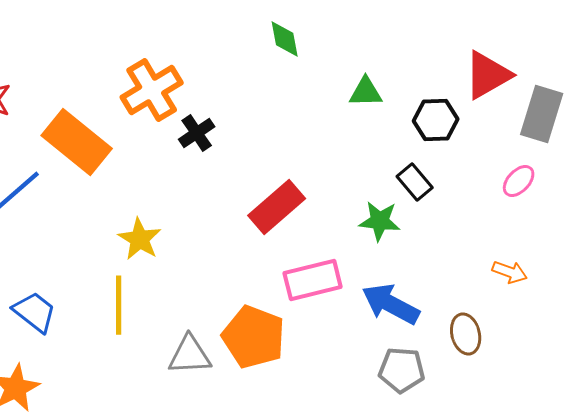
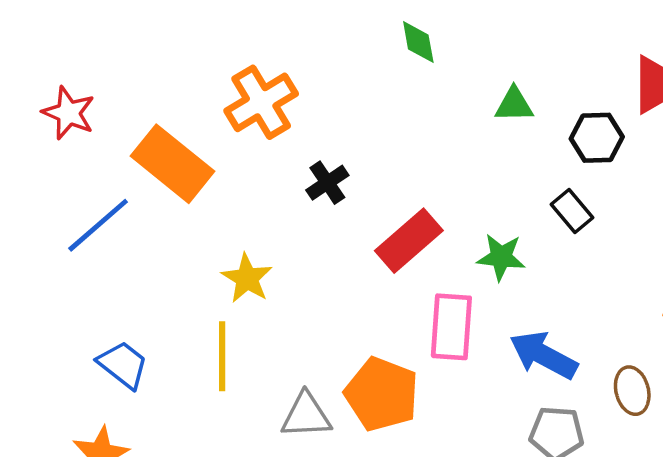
black cross: (197, 133) -> (327, 183), moved
green star: (380, 221) -> (501, 257), moved
pink rectangle: (313, 280) -> (451, 327), turned -72

